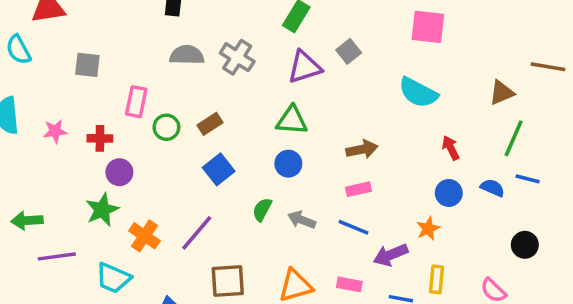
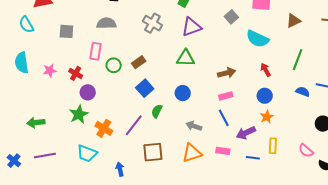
gray square: (349, 51) -> (231, 17), moved
gray semicircle: (187, 55) -> (106, 23), moved
brown triangle: (502, 93) -> (293, 21), moved
red cross: (100, 138) -> (76, 73), turned 32
green line: (514, 138) -> (298, 60), moved
red arrow: (451, 148) -> (266, 70), moved
blue circle: (288, 164) -> (183, 93), moved
blue circle: (449, 193) -> (265, 96), moved
green semicircle: (262, 209) -> (157, 111), moved
gray arrow: (302, 220) -> (194, 126), moved
blue line: (353, 227) -> (224, 118), turned 42
purple line: (57, 256) -> (45, 156), moved

